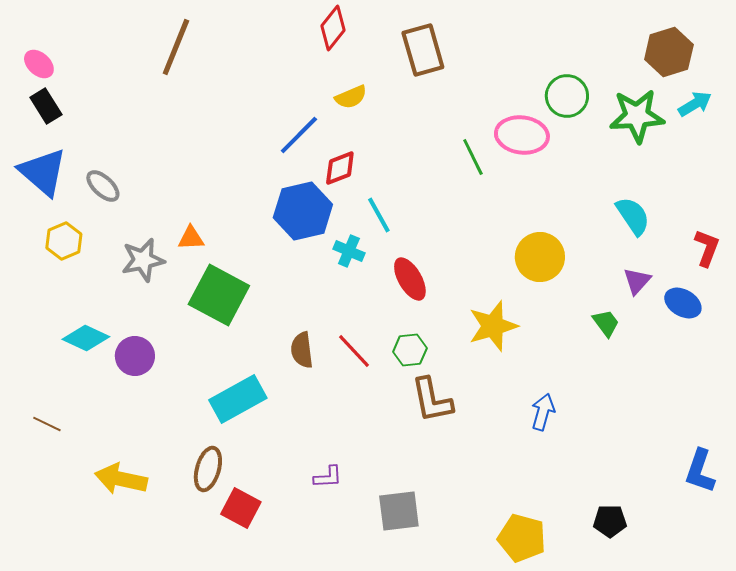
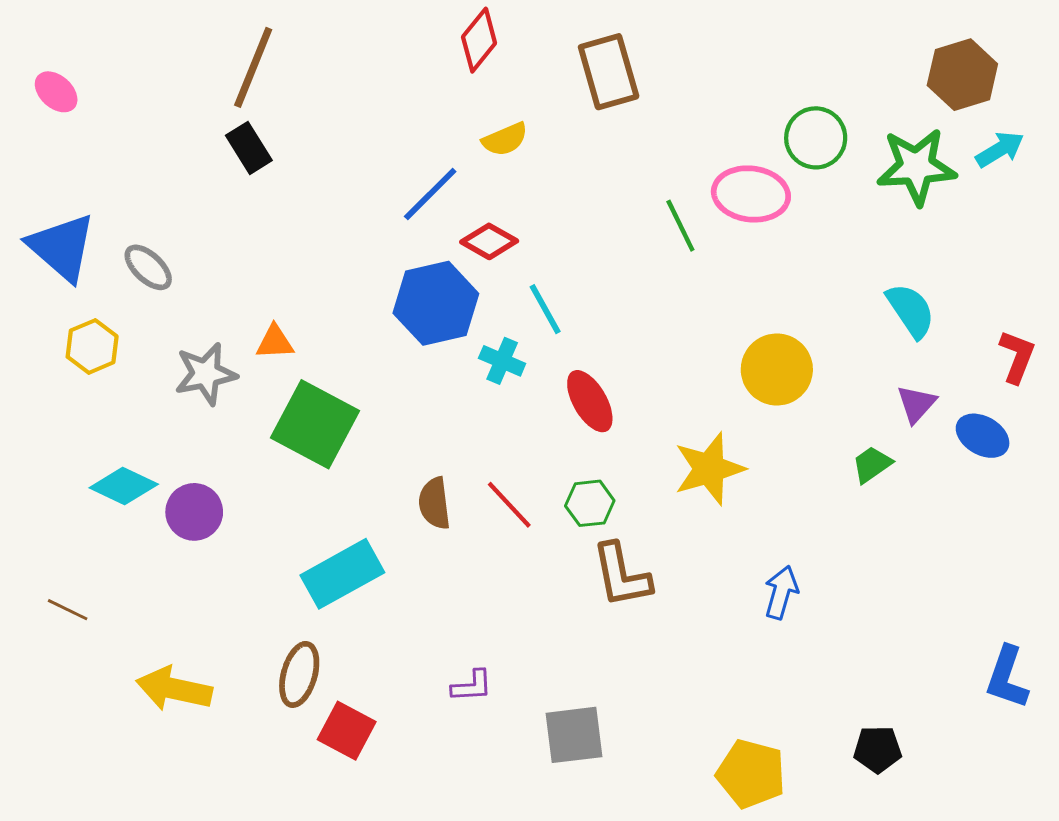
black rectangle: (46, 106) -> (249, 148), moved
red diamond: (340, 168) -> (489, 241), turned 51
green trapezoid: (606, 323) -> (872, 464), turned -88

